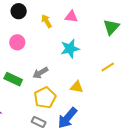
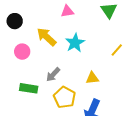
yellow arrow: (46, 21) -> (47, 37), moved, size x1.5

